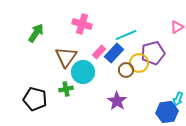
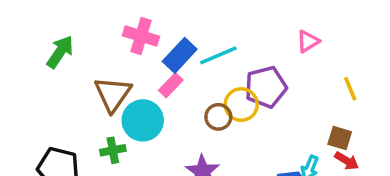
blue rectangle: (114, 53) -> (180, 55), moved

